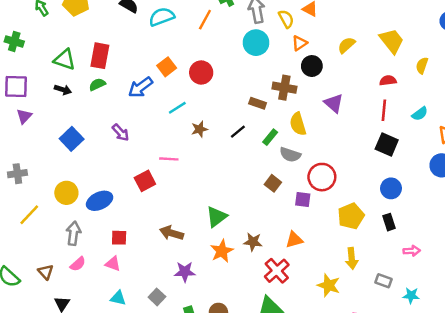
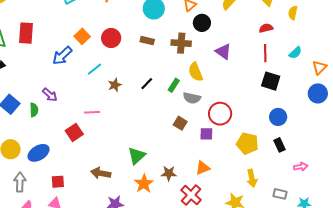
green semicircle: (97, 84) -> (34, 110), moved, turned 120
brown rectangle: (258, 103) -> (147, 41), moved
yellow pentagon: (351, 216) -> (247, 143), turned -30

